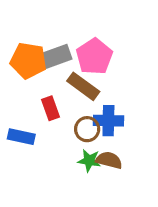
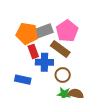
red rectangle: (50, 108) -> (33, 51), moved
blue cross: (108, 121) -> (44, 62), moved

